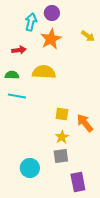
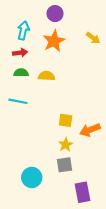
cyan arrow: (31, 22) -> (23, 30), moved
yellow semicircle: (44, 72) -> (47, 76), size x0.7
green semicircle: (12, 75) -> (21, 73), moved
orange arrow: (85, 123) -> (90, 130), turned -72

